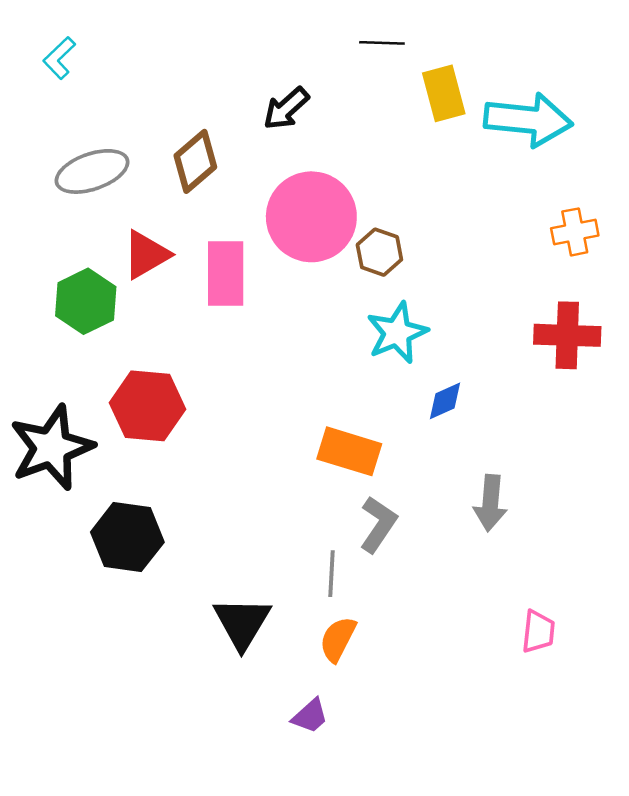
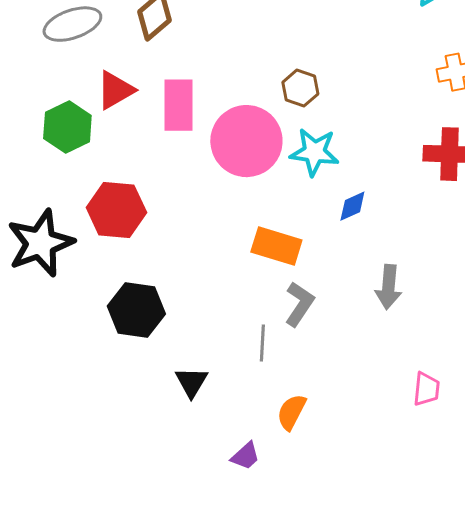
pink circle: (311, 217) -> (246, 141), moved
cyan star: (397, 333) -> (314, 152), turned 30
black hexagon: (127, 537) -> (136, 310), moved
black triangle: (242, 623) -> (191, 382), size x0.7
orange semicircle: (338, 639) -> (291, 412), moved

